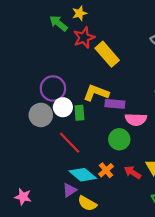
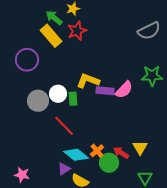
yellow rectangle: (107, 54) -> (51, 36), moved
purple circle: (53, 88) -> (27, 60), moved
pink semicircle: (136, 119) -> (124, 90), moved, turned -48
green circle: (119, 139) -> (109, 163), moved

